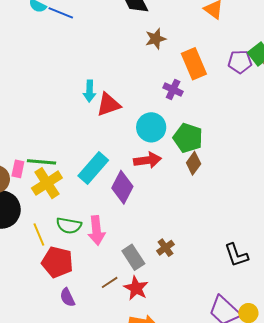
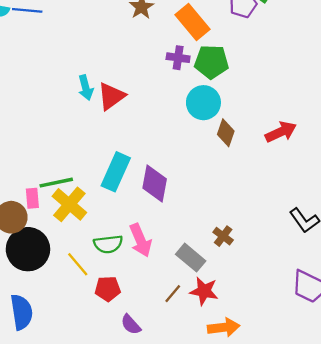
cyan circle: (151, 127) -> (203, 103), moved
green pentagon: (188, 138) -> (211, 62), moved
red arrow: (147, 160) -> (281, 132), moved
red pentagon: (57, 262) -> (108, 289), size x0.7

